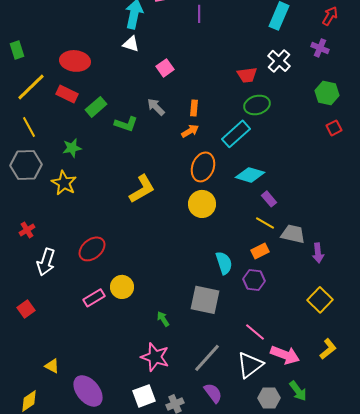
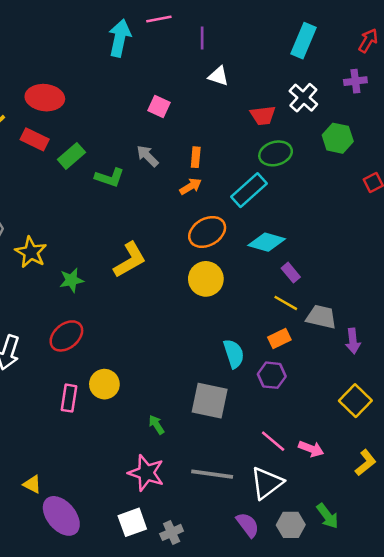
white triangle: (131, 44) -> (219, 76), moved
purple cross: (320, 48) -> (355, 81), turned -30
pink square: (165, 68) -> (159, 106), turned -30
green hexagon: (327, 93) -> (338, 138), moved
green star: (72, 148) -> (71, 280), moved
orange ellipse: (203, 167) -> (207, 232), turned 40
pink rectangle: (94, 298) -> (69, 398), turned -50
pink arrow: (285, 355) -> (311, 449), moved, size x0.7
gray line: (207, 358) -> (212, 474), turned 56
yellow triangle: (52, 366) -> (32, 484), moved
purple semicircle: (213, 393) -> (248, 525), moved

